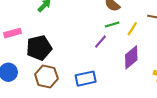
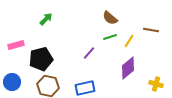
purple line: (100, 41) -> (89, 53), moved

